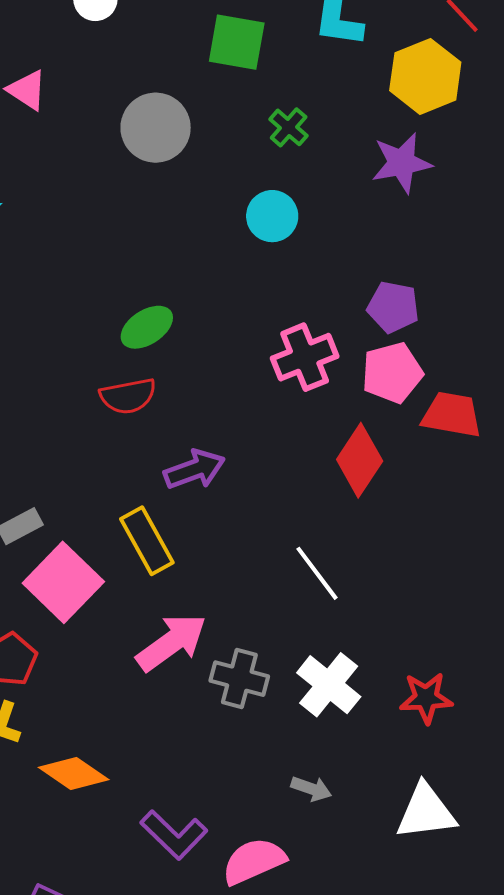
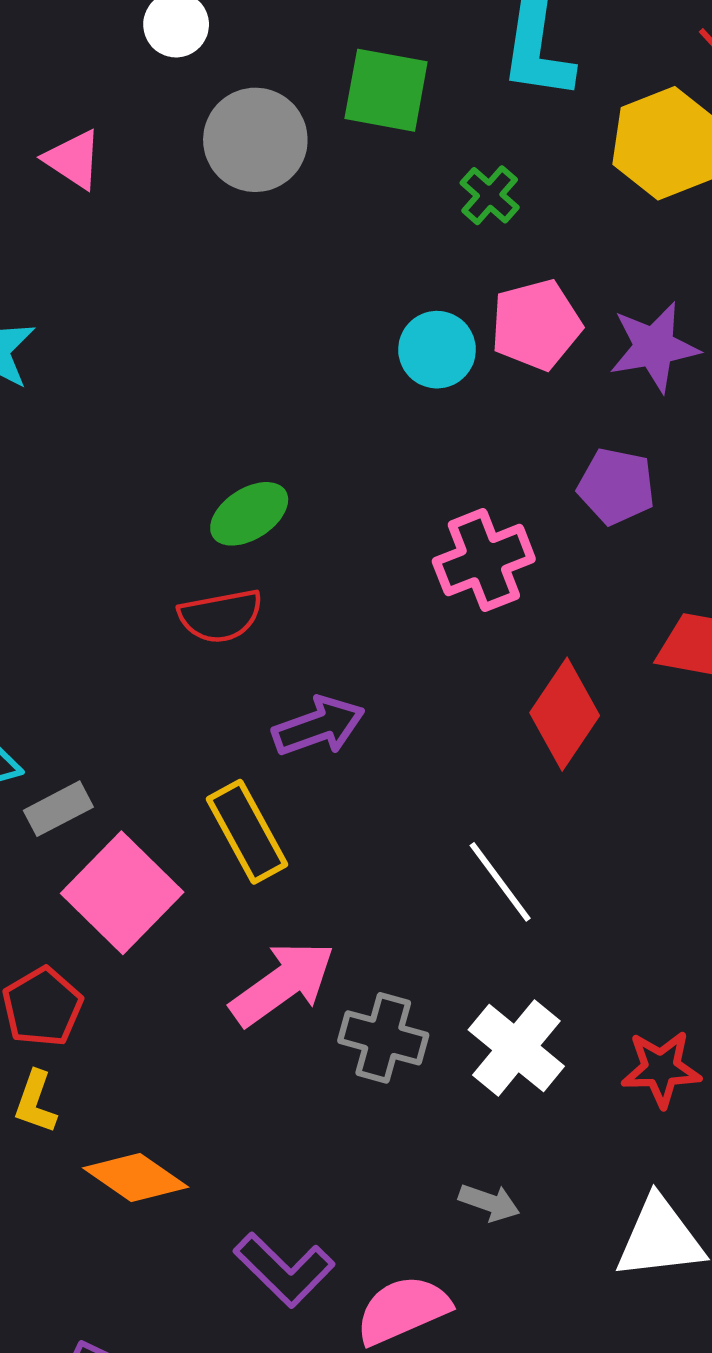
green cross: (289, 127) -> (490, 195), moved
gray circle: (156, 128) -> (255, 140), moved
purple star: (402, 163) -> (654, 347), moved
pink pentagon: (392, 373) -> (536, 325), moved

